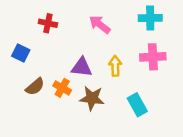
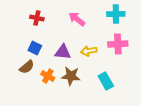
blue square: (21, 53) -> (35, 48), moved
yellow arrow: (115, 66) -> (89, 51), turned -98
orange cross: (62, 88) -> (48, 76), moved

